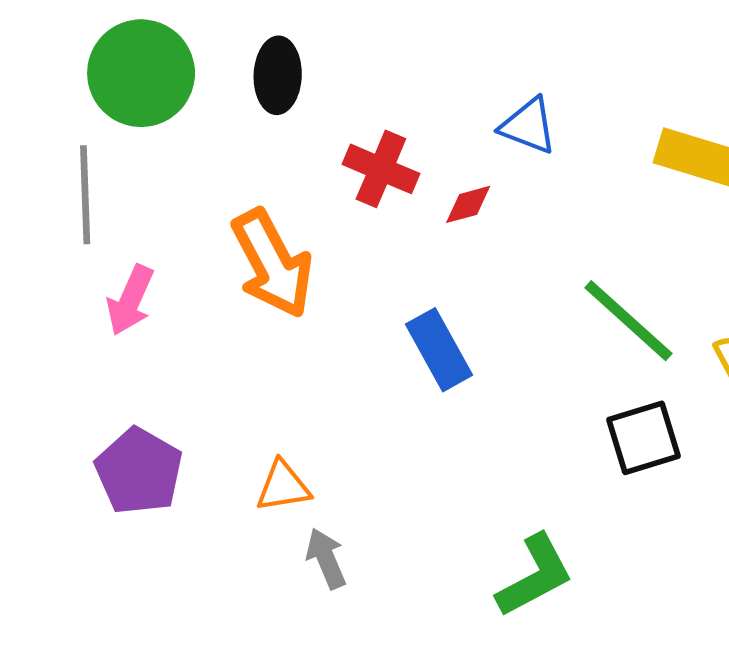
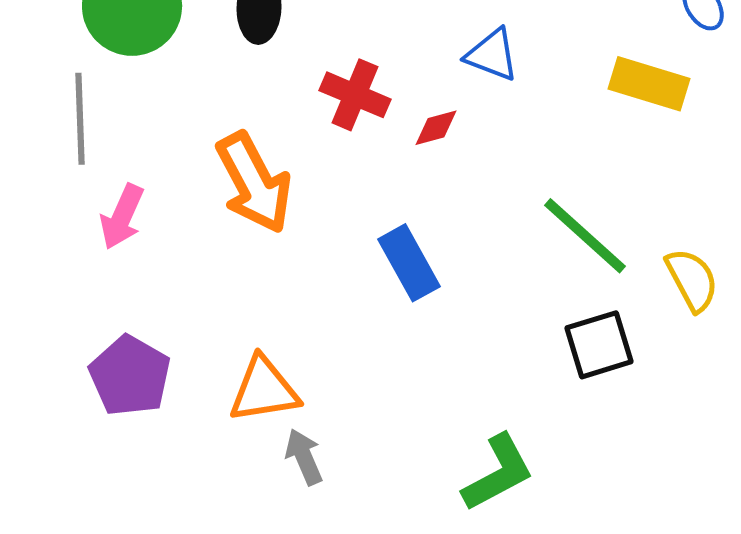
orange triangle: (283, 486) -> (264, 390), size x1.4

